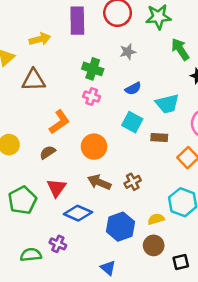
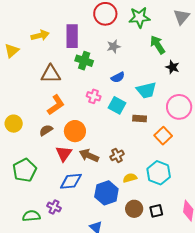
purple rectangle: (77, 21) -> (72, 36), moved
brown triangle: (33, 80) -> (51, 74), moved
pink cross: (92, 96) -> (94, 96), moved
orange circle: (94, 147) -> (75, 131), moved
red triangle: (56, 188) -> (64, 154), moved
blue diamond: (78, 213) -> (71, 181), turned -30
yellow semicircle: (156, 219) -> (130, 178), moved
black square: (181, 262) -> (156, 211), moved

